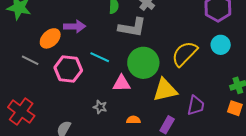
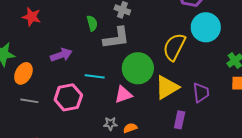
orange ellipse: (50, 38) -> (23, 73), moved
cyan circle: (221, 45) -> (206, 27), size x1.5
orange semicircle: (133, 120) -> (130, 128), moved

